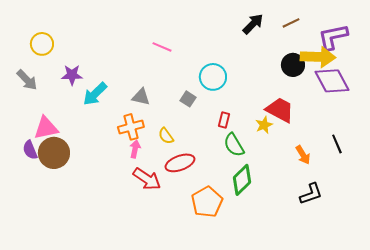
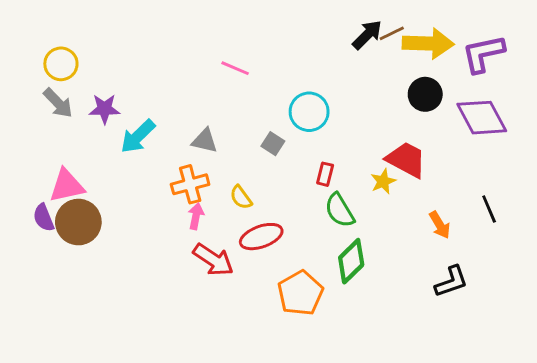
brown line: (291, 23) -> (392, 33), moved
yellow arrow: (318, 57) -> (428, 44), moved
gray arrow: (27, 80) -> (58, 103), moved

